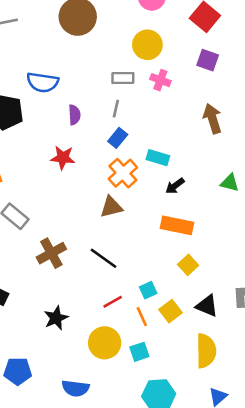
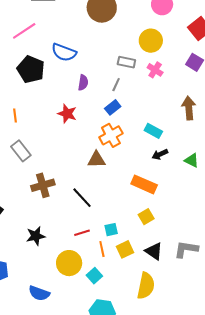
cyan rectangle: (158, 158) -> (153, 131), moved
black arrow: (175, 186) -> (160, 154), moved
cyan square: (139, 352) -> (94, 276), turned -35

